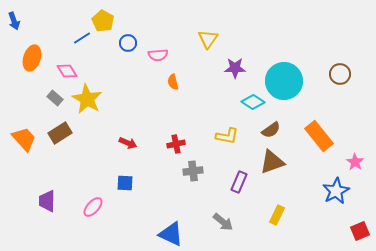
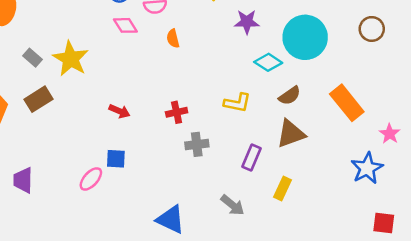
pink diamond: (67, 71) -> (125, 25), moved
pink ellipse: (93, 207) -> (91, 179), moved
yellow rectangle: (277, 215) -> (283, 188), moved
red square: (360, 231) -> (384, 223), moved, turned 30

